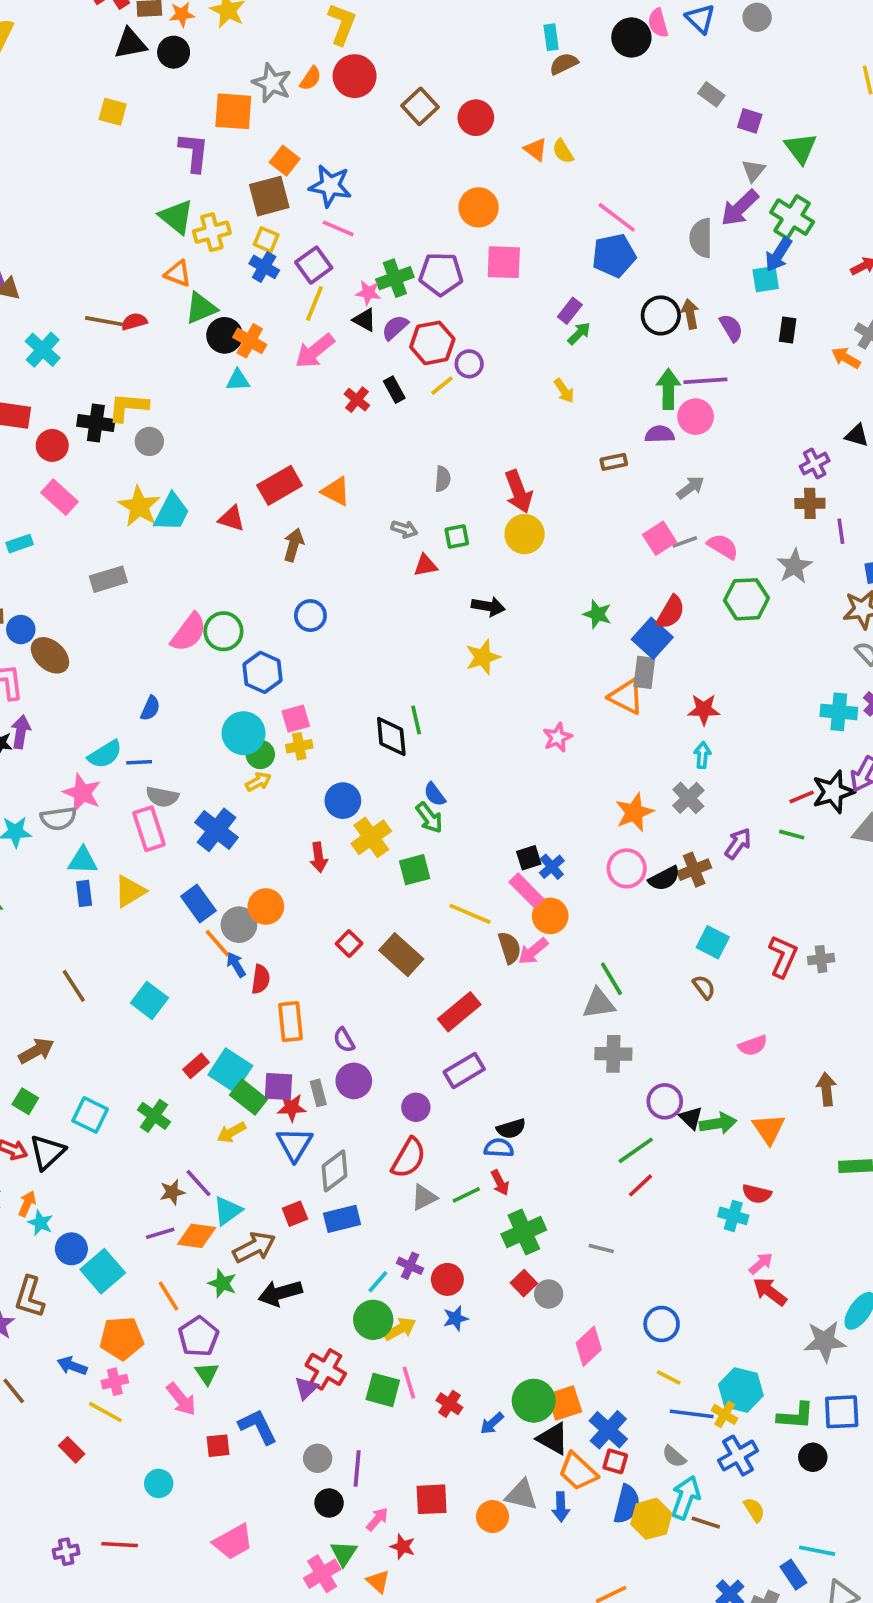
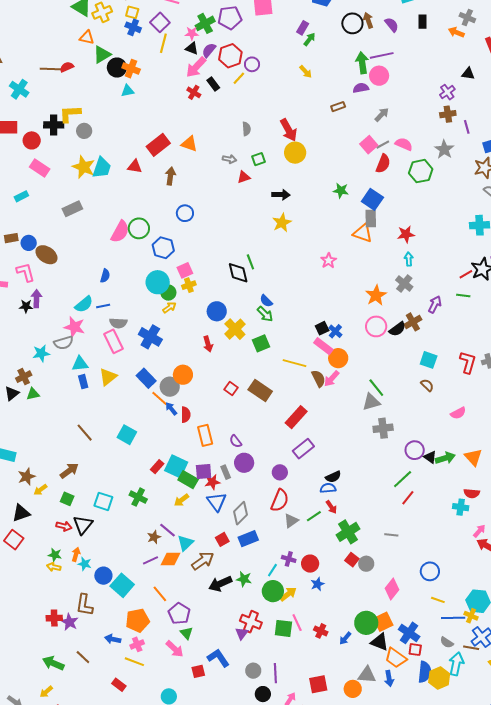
pink arrow: (315, 351) -> (196, 67), moved
red semicircle: (671, 612) -> (383, 164), moved
green star: (222, 1283) -> (244, 579), moved
brown line: (706, 1523) -> (471, 648), moved

